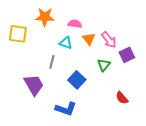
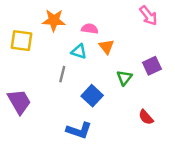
pink arrow: (109, 40) -> (148, 16), moved
purple trapezoid: (34, 85) -> (19, 102), moved

